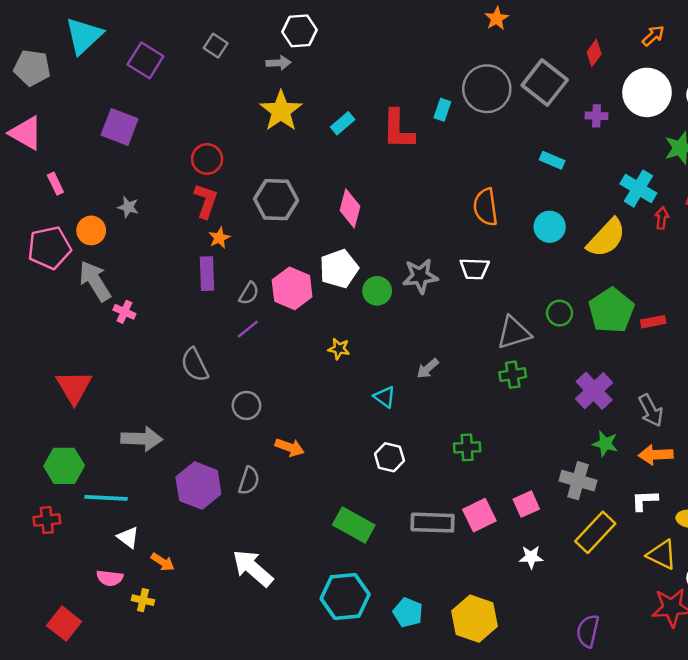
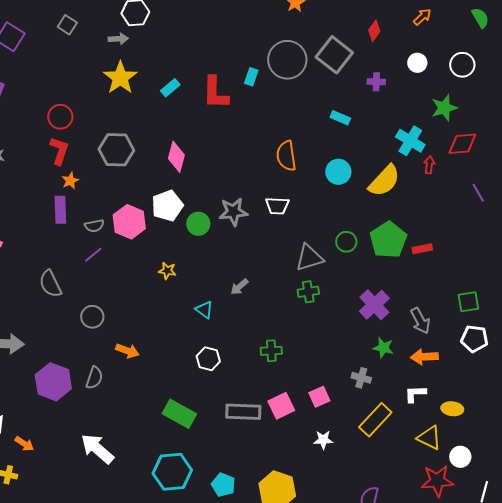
white circle: (647, 92) -> (417, 63), size x0.5
gray semicircle: (249, 293) -> (94, 226), turned 48
gray cross: (578, 481) -> (361, 378), size x0.7

